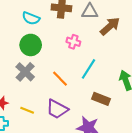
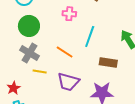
yellow line: (27, 110) -> (40, 71), moved

